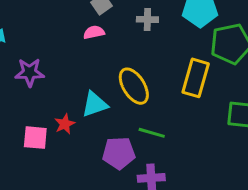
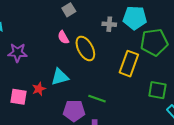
gray cross: (147, 19) -> (109, 24), moved
pink semicircle: (94, 32) -> (63, 37), moved, turned -112
yellow ellipse: (134, 86) -> (85, 48), moved

